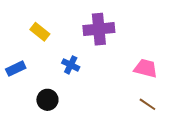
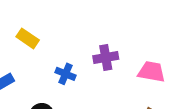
purple cross: (99, 29) -> (106, 57), moved, size x0.7

